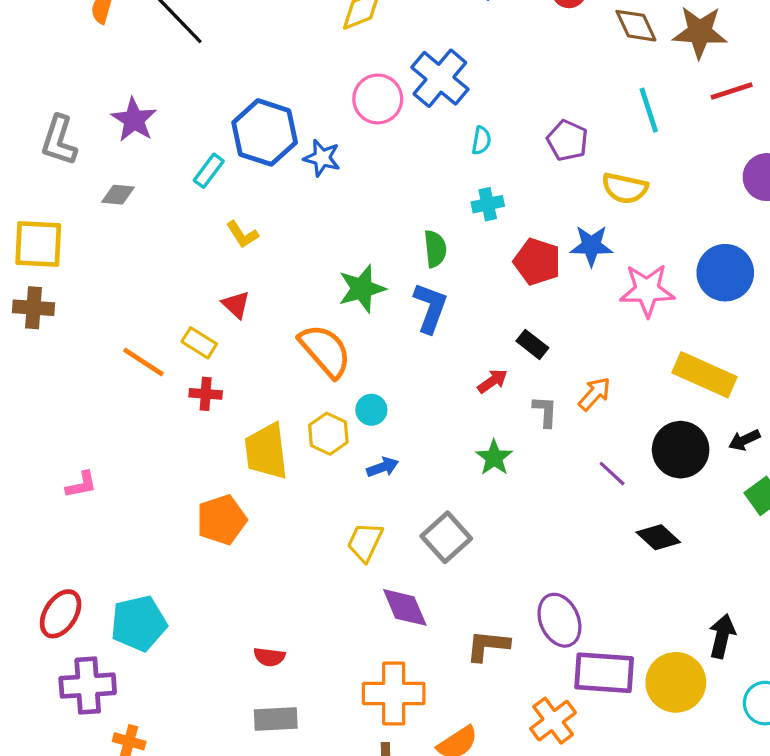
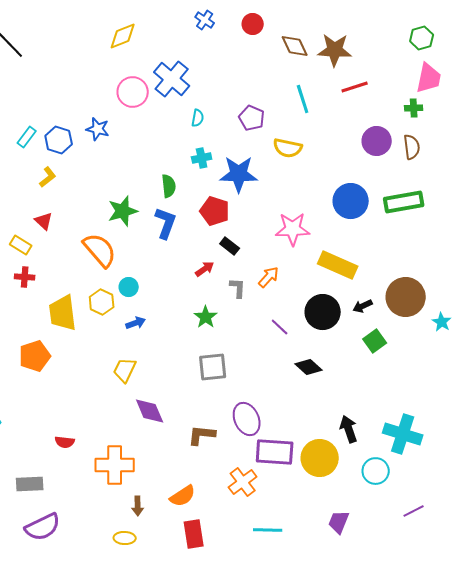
blue hexagon: (265, 132) -> (59, 140), moved, size x0.7
yellow L-shape: (242, 234) -> (48, 177), turned -95
blue star: (591, 246) -> (239, 174), moved, size x1.4
red pentagon: (537, 262) -> (215, 211), moved
pink star: (647, 290) -> (293, 229), moved
gray square: (446, 537) -> (213, 367), moved, turned 36
black arrow: (722, 636) -> (349, 429), turned -32
orange cross: (394, 693) -> (115, 465), moved
gray rectangle: (276, 719) -> (30, 484), moved

